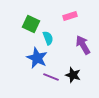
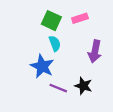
green square: (31, 24) -> (51, 21), moved
purple arrow: (83, 45) -> (95, 51), turned -138

